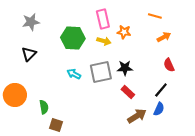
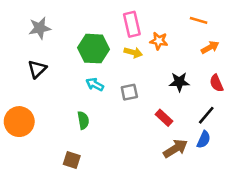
black star: (125, 68) -> (179, 82), moved
gray square: (101, 72) -> (129, 92), size x0.6
cyan arrow: (74, 74) -> (95, 84), moved
green semicircle: (44, 107) -> (83, 120), moved

